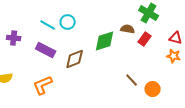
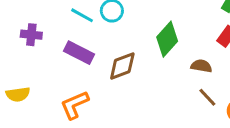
brown semicircle: (128, 29) -> (201, 66), moved
green diamond: (105, 41) -> (167, 39), turned -30

